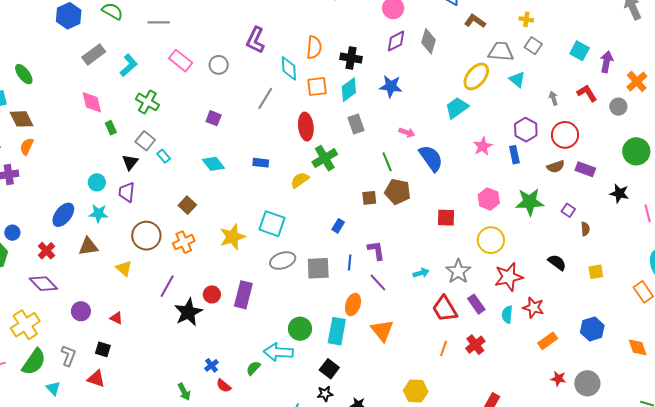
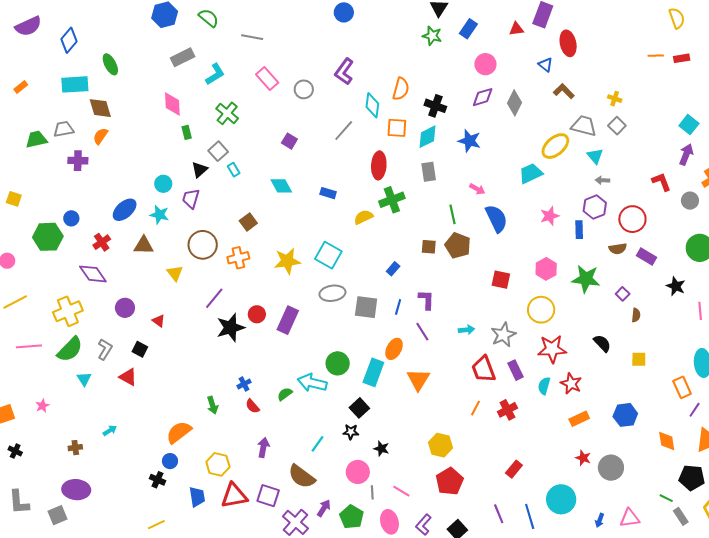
cyan square: (580, 51) -> (689, 125), moved
gray arrow: (553, 98) -> (602, 180), moved, turned -80

